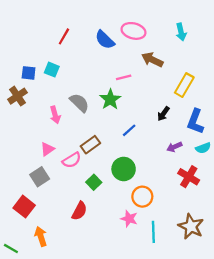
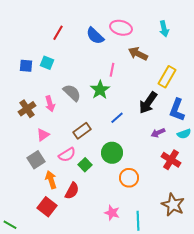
pink line: (124, 77) -> (112, 70), turned -64
brown cross: (18, 96) -> (27, 109), moved
black arrow: (163, 114) -> (148, 103), size x1.6
pink semicircle: (72, 160) -> (67, 155), moved
red square: (24, 207) -> (47, 207), moved
pink star: (129, 219) -> (112, 213), moved
cyan line: (153, 232) -> (138, 221), moved
orange arrow: (41, 236) -> (51, 180), moved

